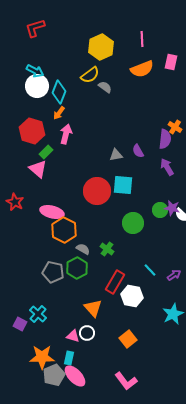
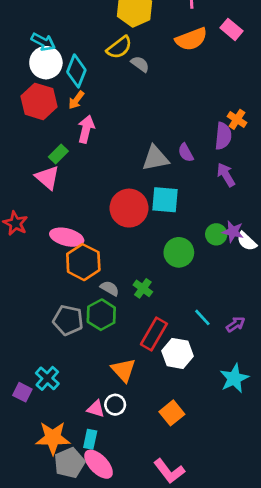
pink rectangle: (171, 62) -> (231, 29), turned -63
red hexagon: (32, 131) -> (39, 101), moved
gray triangle: (116, 155) -> (155, 158), size x1.5

